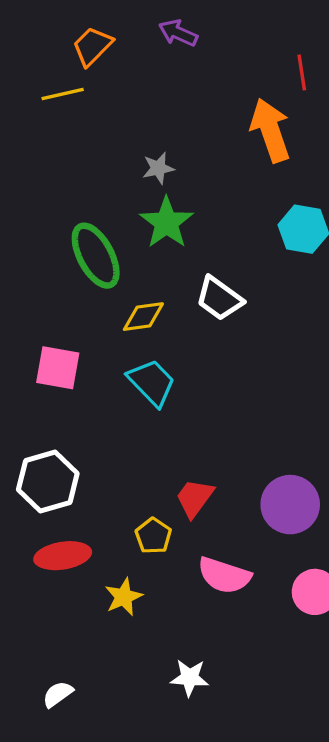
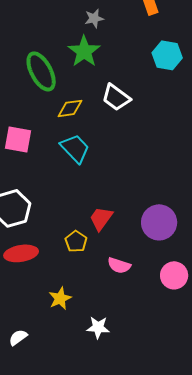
gray star: (158, 168) -> (94, 18), moved
pink semicircle: (224, 575) -> (119, 265), size x0.7
yellow star: (124, 597) -> (60, 298), moved

